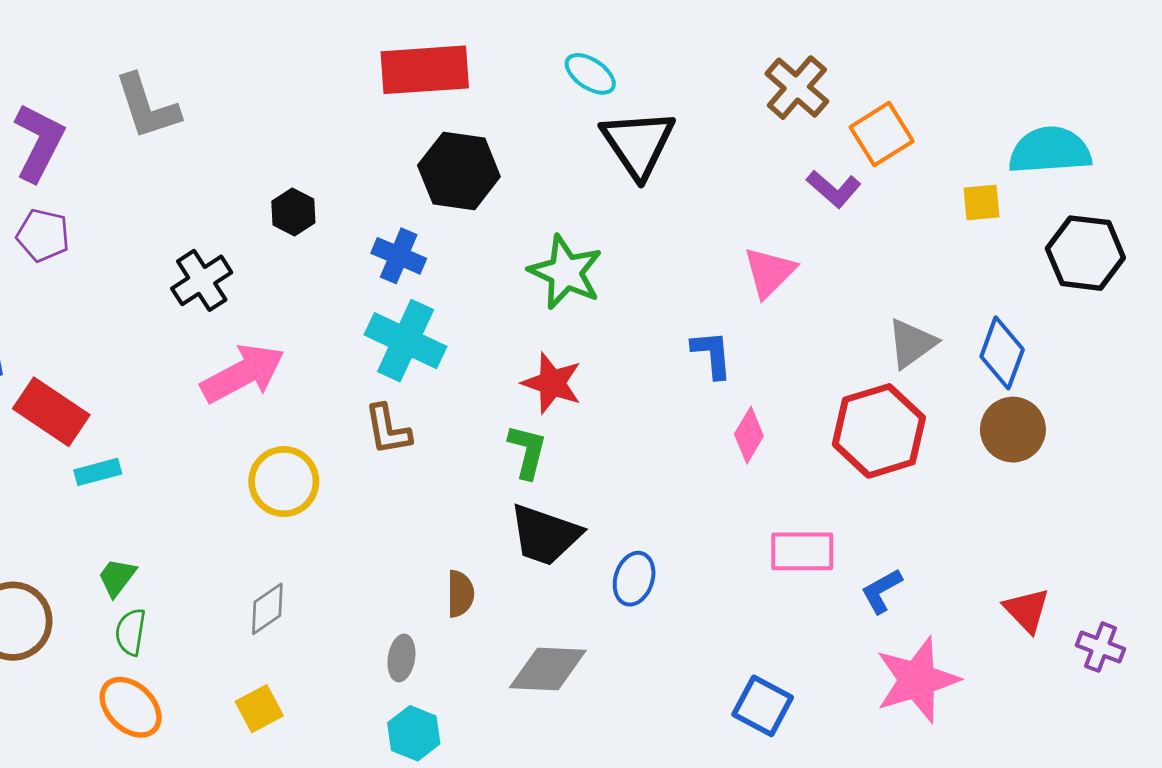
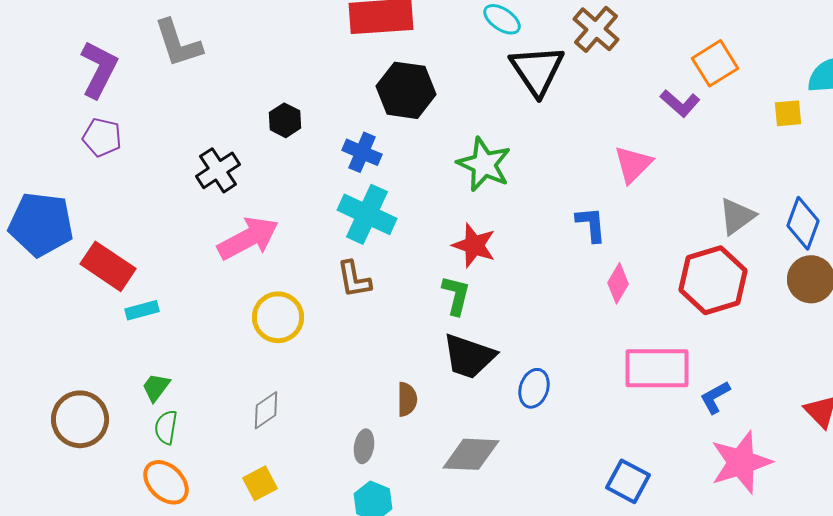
brown cross: (797, 88) -> (596, 29), moved
pink rectangle: (802, 551) -> (657, 368), size x1.4

